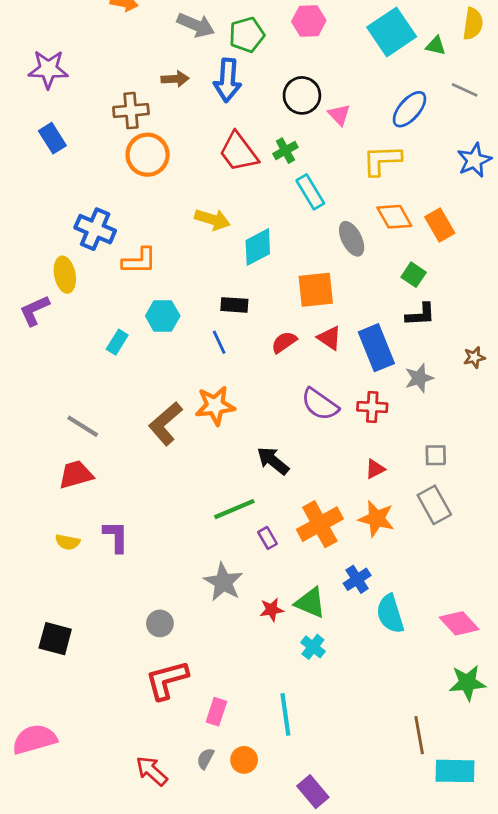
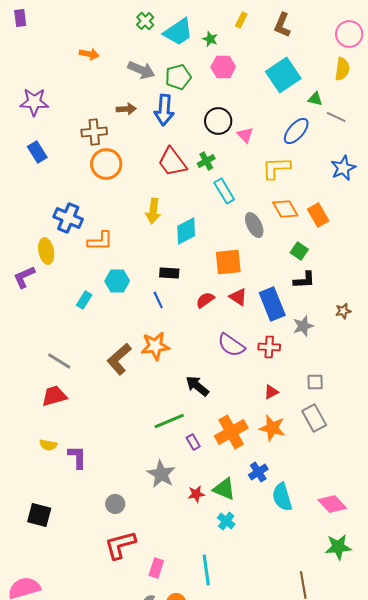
green triangle: (436, 46) -> (315, 99), moved
yellow arrow: (212, 219) -> (153, 211), turned 80
purple L-shape: (116, 537) -> (77, 457), moved

